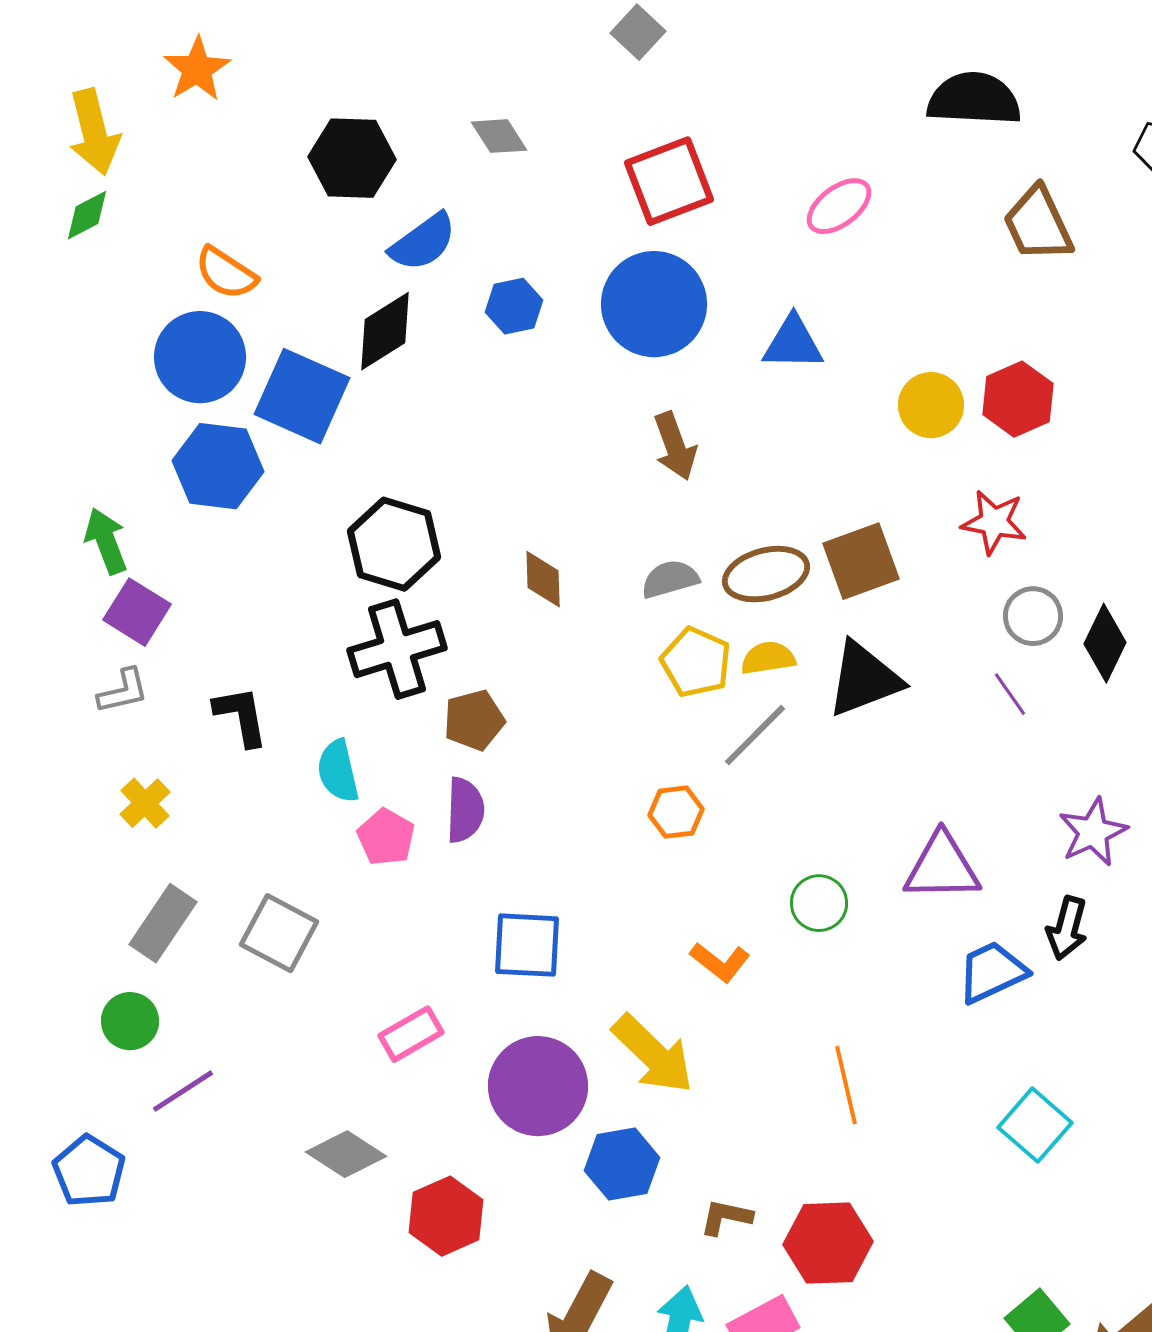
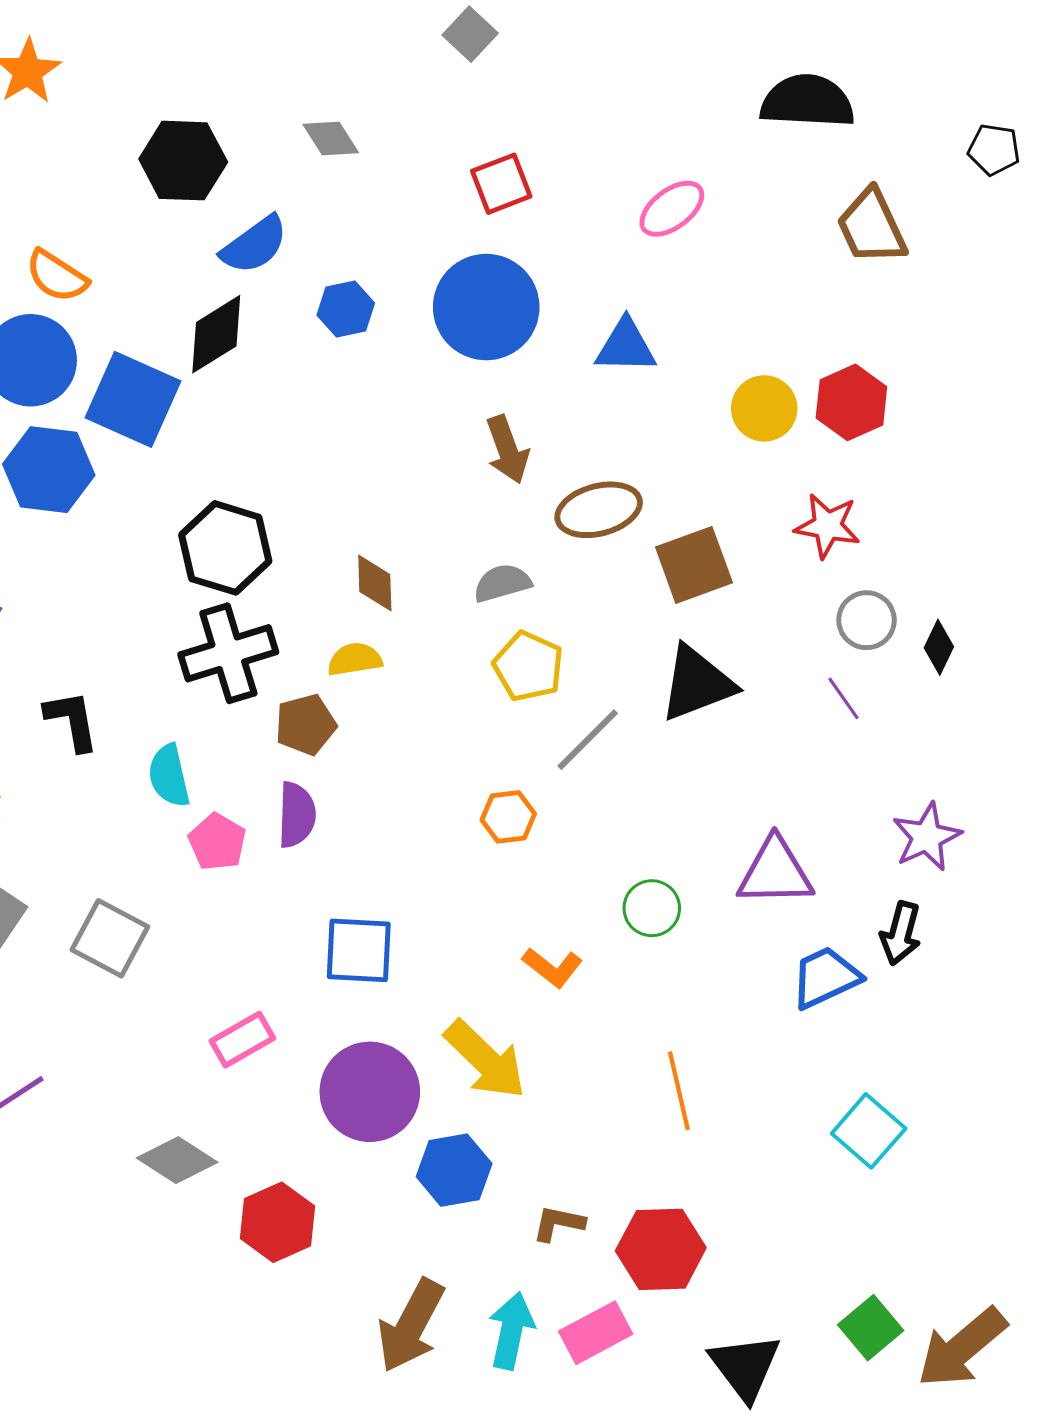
red square: (669, 181) -> (501, 184), size x0.7
brown ellipse: (766, 574) -> (599, 510), moved
black diamond: (1105, 643) -> (939, 647), size x0.7
yellow semicircle: (768, 658) -> (355, 659), moved

